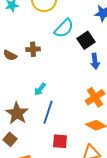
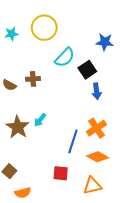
blue line: (48, 112) -> (73, 141), moved
brown star: (17, 113) -> (18, 127), moved

